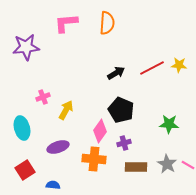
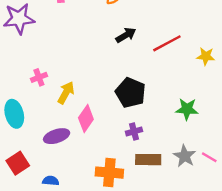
yellow star: (179, 65) -> (206, 56), moved
black arrow: (116, 73) -> (126, 35), moved
pink diamond: (100, 131) -> (86, 118), moved
orange cross: (94, 159) -> (109, 173), moved

